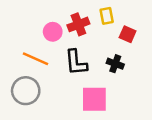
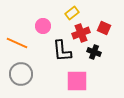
yellow rectangle: (107, 16) -> (72, 13), moved, turned 64
red cross: (78, 24) -> (81, 33), moved
orange line: (36, 59) -> (17, 43), moved

